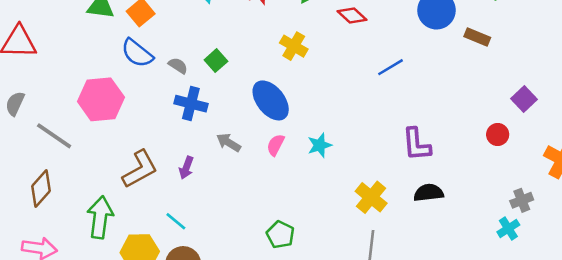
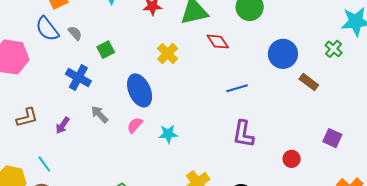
gray semicircle: (178, 66) -> (75, 33), moved
purple square: (524, 99) -> (332, 138), turned -36
red circle: (498, 135) -> (292, 159), moved
purple L-shape: (416, 144) -> (243, 134), moved
brown L-shape: (140, 169) -> (27, 118), size x0.7

